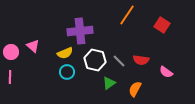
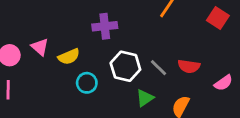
purple cross: (80, 31) -> (105, 26), size x0.7
yellow semicircle: (65, 53) -> (69, 57), moved
pink semicircle: (166, 72) -> (223, 83), turned -72

